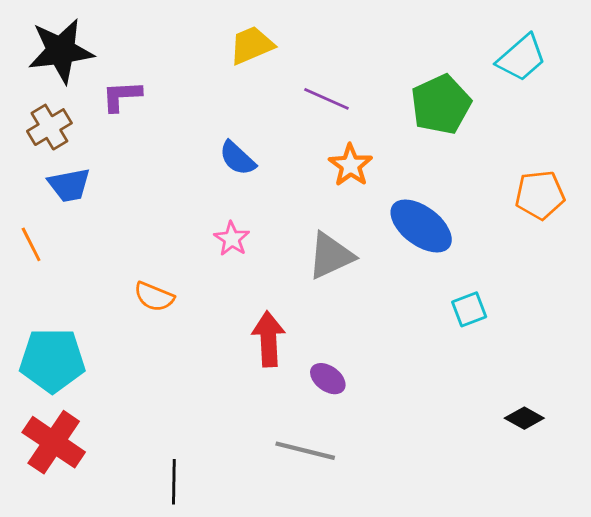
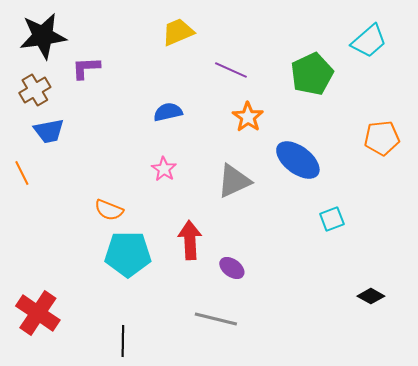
blue semicircle: (237, 158) -> (168, 112), turned 124
cyan pentagon: (52, 360) -> (128, 254), moved

